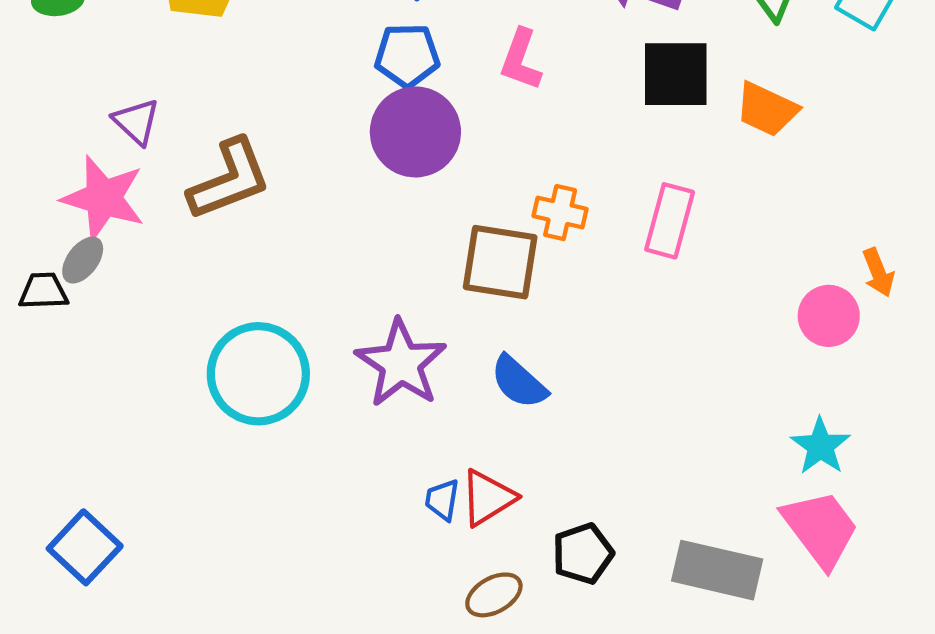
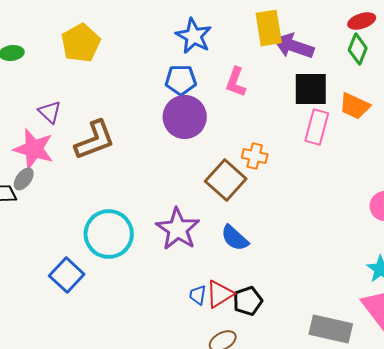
pink rectangle: (670, 221) -> (317, 127), moved
brown square: (500, 262) -> (226, 180), turned 33
blue square: (85, 547) -> (67, 275), moved
black pentagon: (583, 554) -> (248, 301), moved

